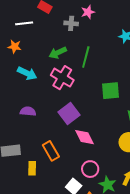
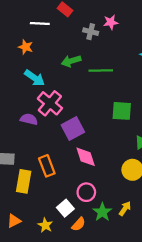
green line: (86, 57) -> (101, 71), turned 65
pink cross: (62, 78) -> (50, 103), moved
yellow rectangle: (32, 168) -> (24, 181), size x1.5

